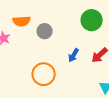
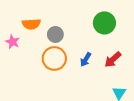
orange circle: (44, 74) -> (54, 58), moved

